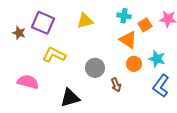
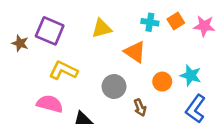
orange square: (145, 25) -> (176, 21), moved
orange triangle: (128, 40) -> (135, 52), moved
pink semicircle: (28, 82) -> (50, 104), moved

